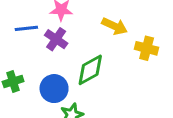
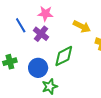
blue line: (26, 28) -> (21, 25), turned 63

